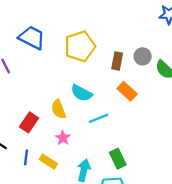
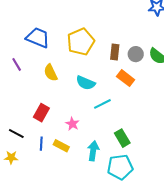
gray circle: (143, 56) -> (136, 54), moved
yellow semicircle: (59, 109) -> (51, 73), moved

